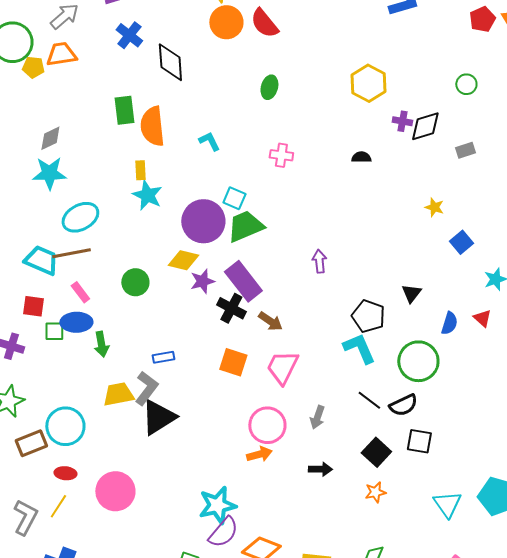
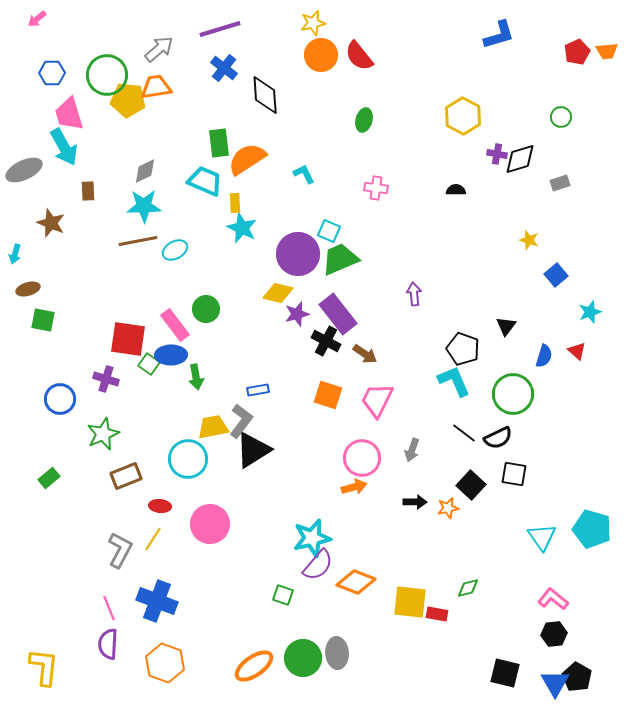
yellow pentagon: (33, 67) -> (128, 100), size x1.6
orange semicircle: (152, 126) -> (247, 159), turned 63
cyan ellipse: (80, 217) -> (175, 250), size x0.7
brown line: (71, 253) -> (138, 241), moved
cyan trapezoid: (41, 260) -> (205, 181), moved
green circle: (135, 282) -> (206, 309), moved
pink rectangle: (80, 292) -> (175, 325), size x1.5
red square: (33, 306) -> (128, 339), size x1.6
green square: (54, 331) -> (149, 364), turned 35
cyan circle: (65, 426) -> (188, 459), moved
orange star: (375, 492) -> (448, 508), moved

